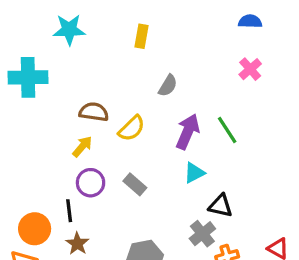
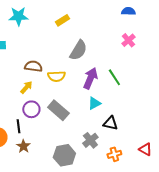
yellow rectangle: (142, 36) -> (62, 20), turned 48
gray semicircle: (168, 86) -> (78, 50), size x1.5
yellow semicircle: (132, 128) -> (56, 76), turned 42
gray rectangle: (135, 184) -> (58, 110), size x1.5
gray cross: (202, 234) -> (90, 140), moved

